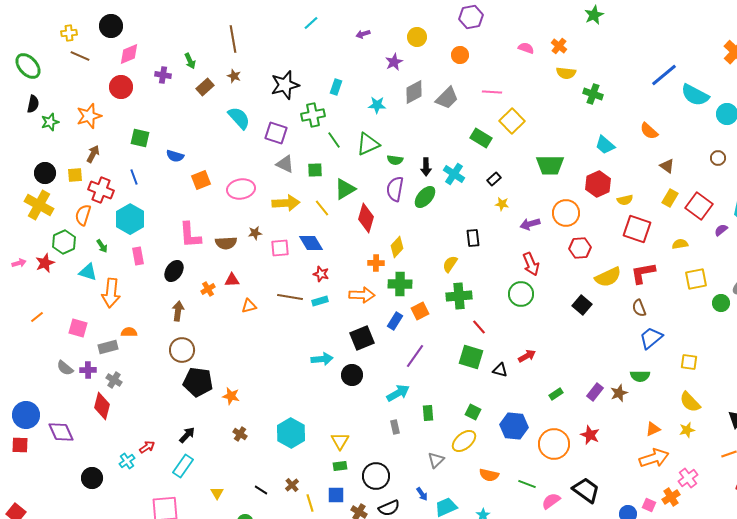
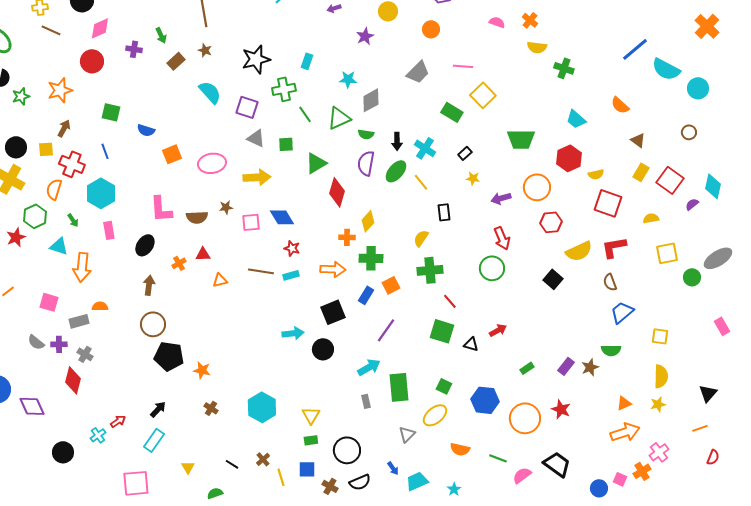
gray diamond: (414, 92) -> (371, 100), moved
yellow line: (322, 208) -> (421, 182), moved
yellow semicircle: (690, 402) -> (661, 376), turned -135
green rectangle: (428, 413) -> (399, 387), size x1.8

